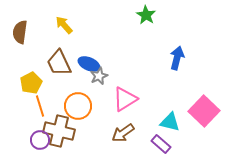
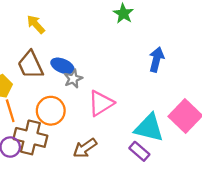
cyan triangle: (170, 122) -> (149, 128), size x1.4
brown arrow: (123, 133) -> (85, 148), moved

